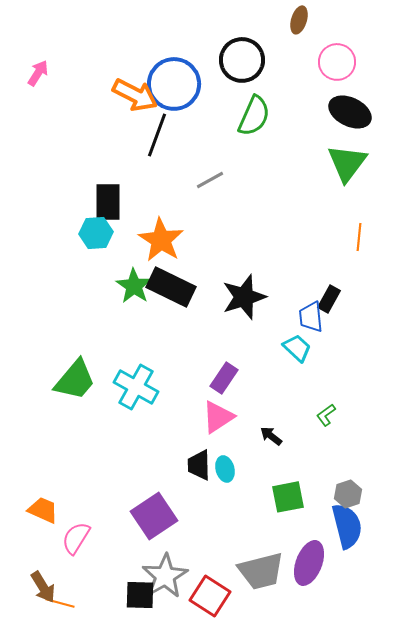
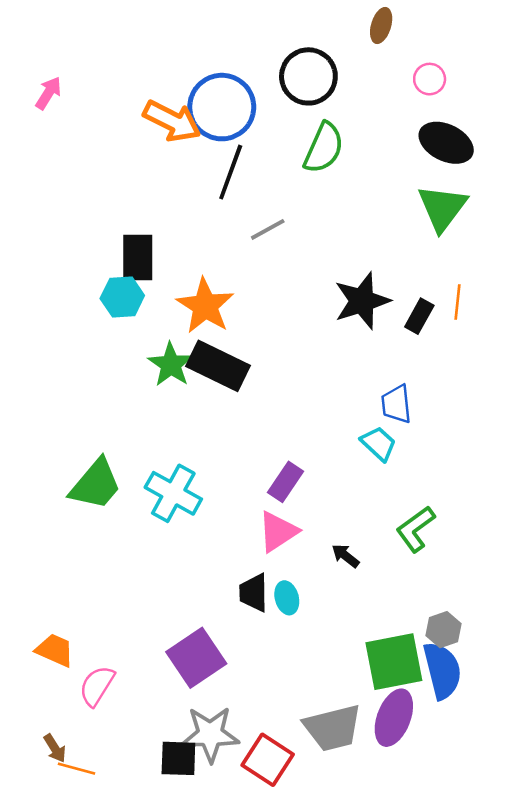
pink circle: (337, 62) -> (430, 79), size x0.7
black line: (157, 135) -> (231, 172), moved
black star: (244, 297) -> (362, 301), moved
black rectangle: (329, 299) -> (419, 316), moved
green L-shape: (326, 415) -> (416, 529), size x1.6
green square: (288, 497) -> (394, 662), moved, size x1.4
gray star: (165, 576) -> (210, 734), turned 30
brown arrow: (43, 587) -> (55, 748), size x0.7

